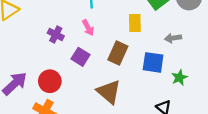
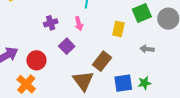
purple cross: (56, 35) -> (51, 23), turned 32
brown rectangle: (118, 53) -> (102, 61), moved
blue square: (153, 62) -> (123, 83), moved, turned -30

